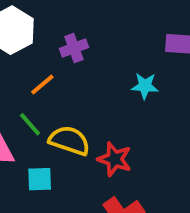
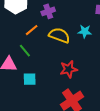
yellow semicircle: (69, 141) -> (59, 35), moved
red star: (115, 159) -> (69, 69), turned -30

